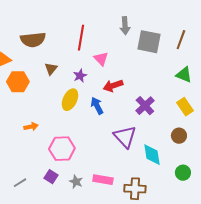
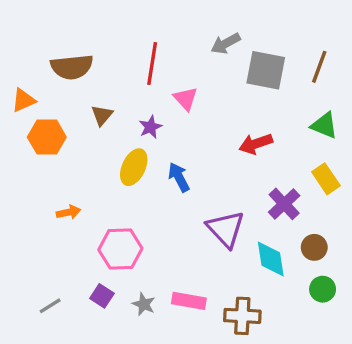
gray arrow: (125, 26) -> (226, 43), turned 66
red arrow: (113, 86) -> (256, 144), moved
purple cross: (145, 106) -> (284, 204), moved
brown circle: (179, 136) -> (314, 247), moved

